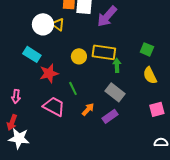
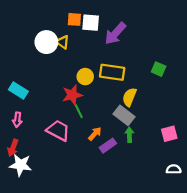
cyan rectangle: (32, 54) -> (18, 91), moved
green arrow: (117, 65) -> (129, 135), moved
red star: (49, 73) -> (72, 95), moved
yellow semicircle: (150, 75) -> (129, 97), moved, turned 48
purple rectangle: (110, 116) -> (108, 146), moved

